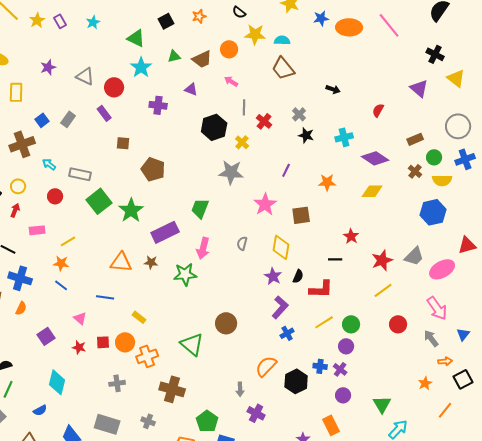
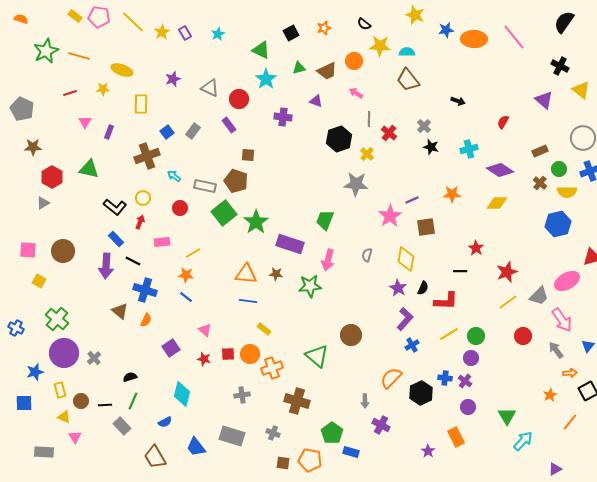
brown pentagon: (153, 169) -> (236, 181), moved
purple line: (286, 170) -> (412, 200), moved, turned 40
purple rectangle: (165, 232) -> (290, 244), turned 44
gray trapezoid: (414, 256) -> (539, 296), moved
blue line: (105, 297) -> (248, 301), moved

